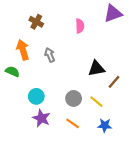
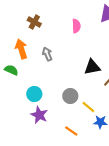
yellow line: (96, 102) -> (88, 107), moved
orange line: (73, 123) -> (71, 131), moved

